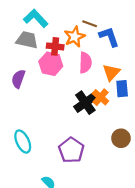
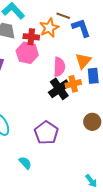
pink semicircle: (85, 63) -> (59, 67), moved
orange cross: (100, 97) -> (73, 84), turned 35

